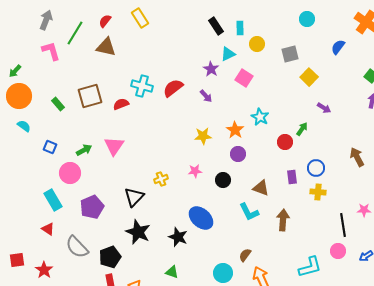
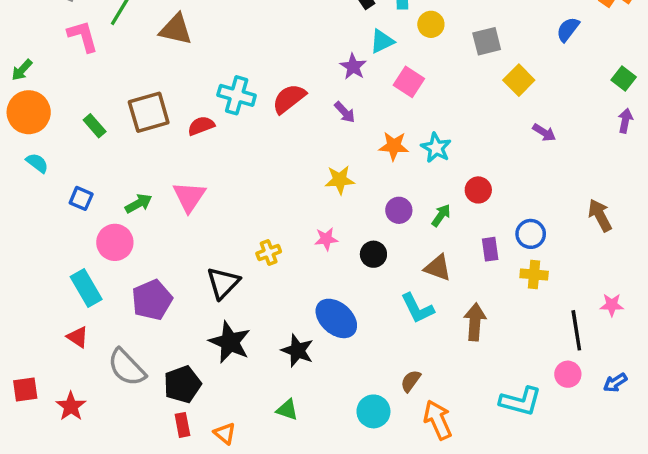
green arrow: (302, 129) -> (441, 215), moved
orange star: (235, 130) -> (394, 146), moved, turned -30
cyan L-shape: (310, 267) -> (521, 401), turned 30

